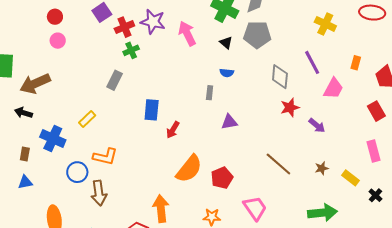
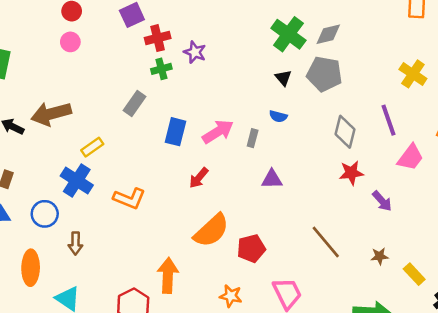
purple star: (153, 22) -> (195, 52), moved, size x0.7
pink arrow: (187, 33) -> (218, 132), moved, turned 75
brown arrow: (35, 84) -> (51, 114), moved
blue rectangle: (152, 110) -> (176, 132), moved
blue cross: (53, 139) -> (77, 180), moved
orange L-shape: (105, 157) -> (129, 198), moved
blue circle: (77, 172) -> (45, 214), moved
brown arrow: (99, 193) -> (75, 243), moved, size x0.7

